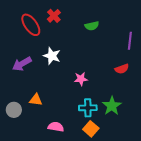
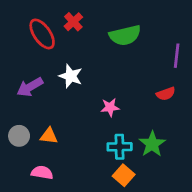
green semicircle: (92, 26) -> (125, 35), size x1.6
gray circle: (14, 110) -> (19, 136), moved
pink semicircle: (56, 127) -> (42, 173), moved

